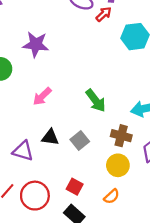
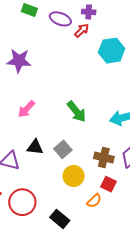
brown cross: (121, 136) -> (104, 157), moved
yellow circle: (118, 165) -> (74, 176), moved
red square: (75, 187) -> (108, 184), moved

